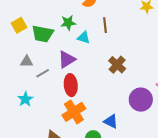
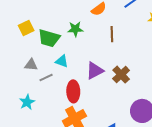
cyan triangle: (84, 38) -> (62, 61), moved
purple triangle: (67, 59) -> (95, 71), moved

